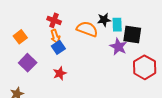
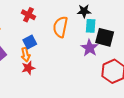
black star: (104, 20) -> (84, 11), moved
orange semicircle: (87, 29) -> (60, 27), turned -105
orange arrow: (55, 36) -> (26, 55), moved

